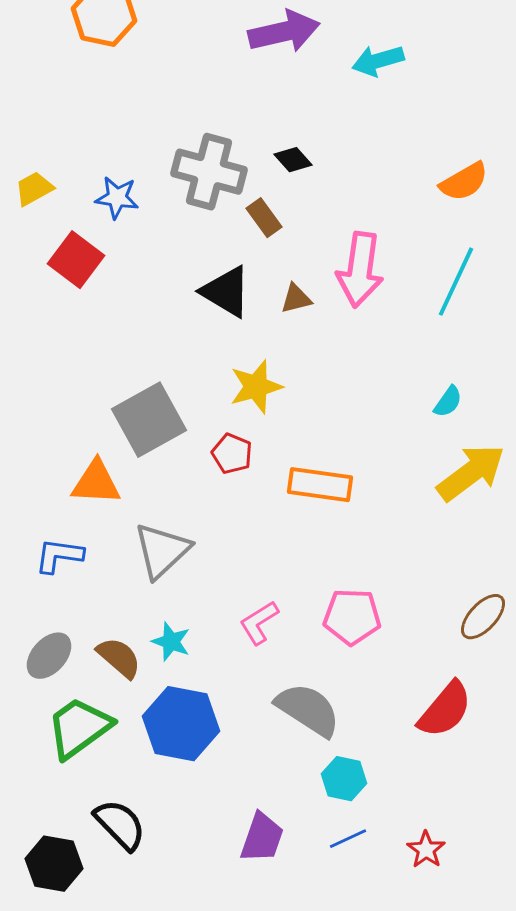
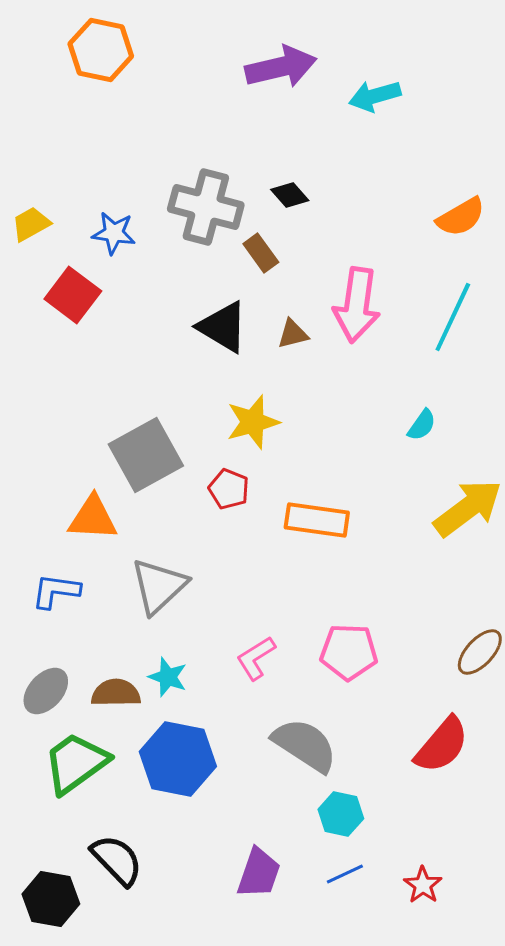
cyan semicircle: (448, 402) -> (422, 425), moved
brown semicircle: (119, 658) -> (116, 693), turned -42

